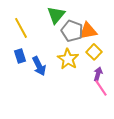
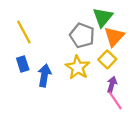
green triangle: (56, 15) -> (103, 17), moved
orange triangle: (88, 31) -> (114, 37), moved, turned -36
blue arrow: (39, 66) -> (44, 75), turned -144

